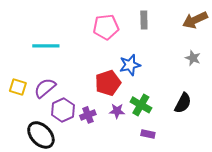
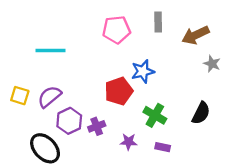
brown arrow: (195, 20) -> (196, 35), moved
purple star: (117, 111) -> (129, 142), moved

